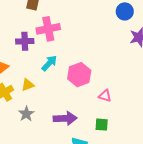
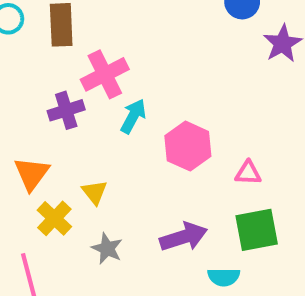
cyan arrow: (49, 63) -> (133, 116), moved
yellow triangle: (28, 85) -> (95, 192), turned -32
green square: (102, 125) -> (257, 230), size x1.6

